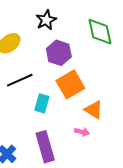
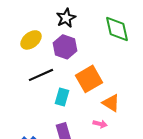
purple hexagon: (59, 53) -> (65, 47), moved

